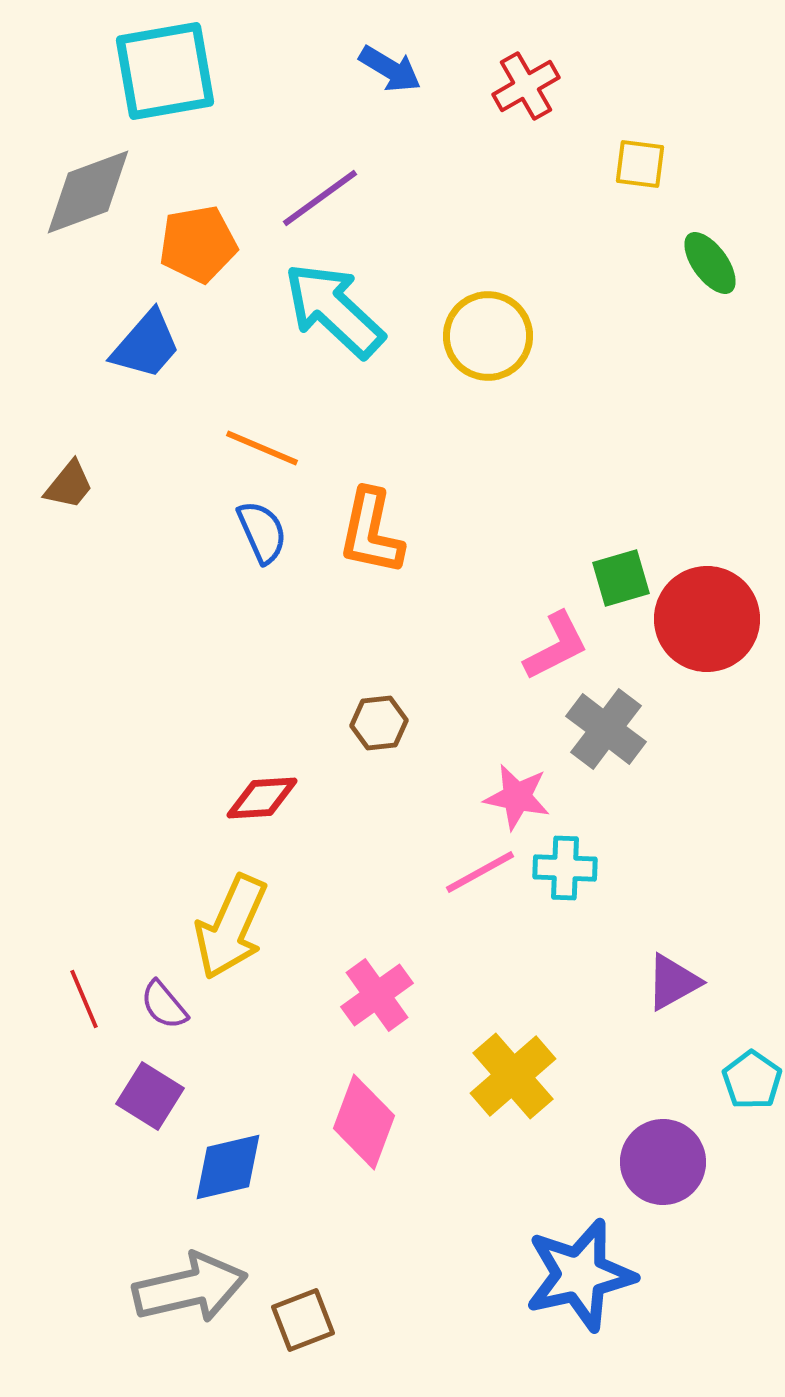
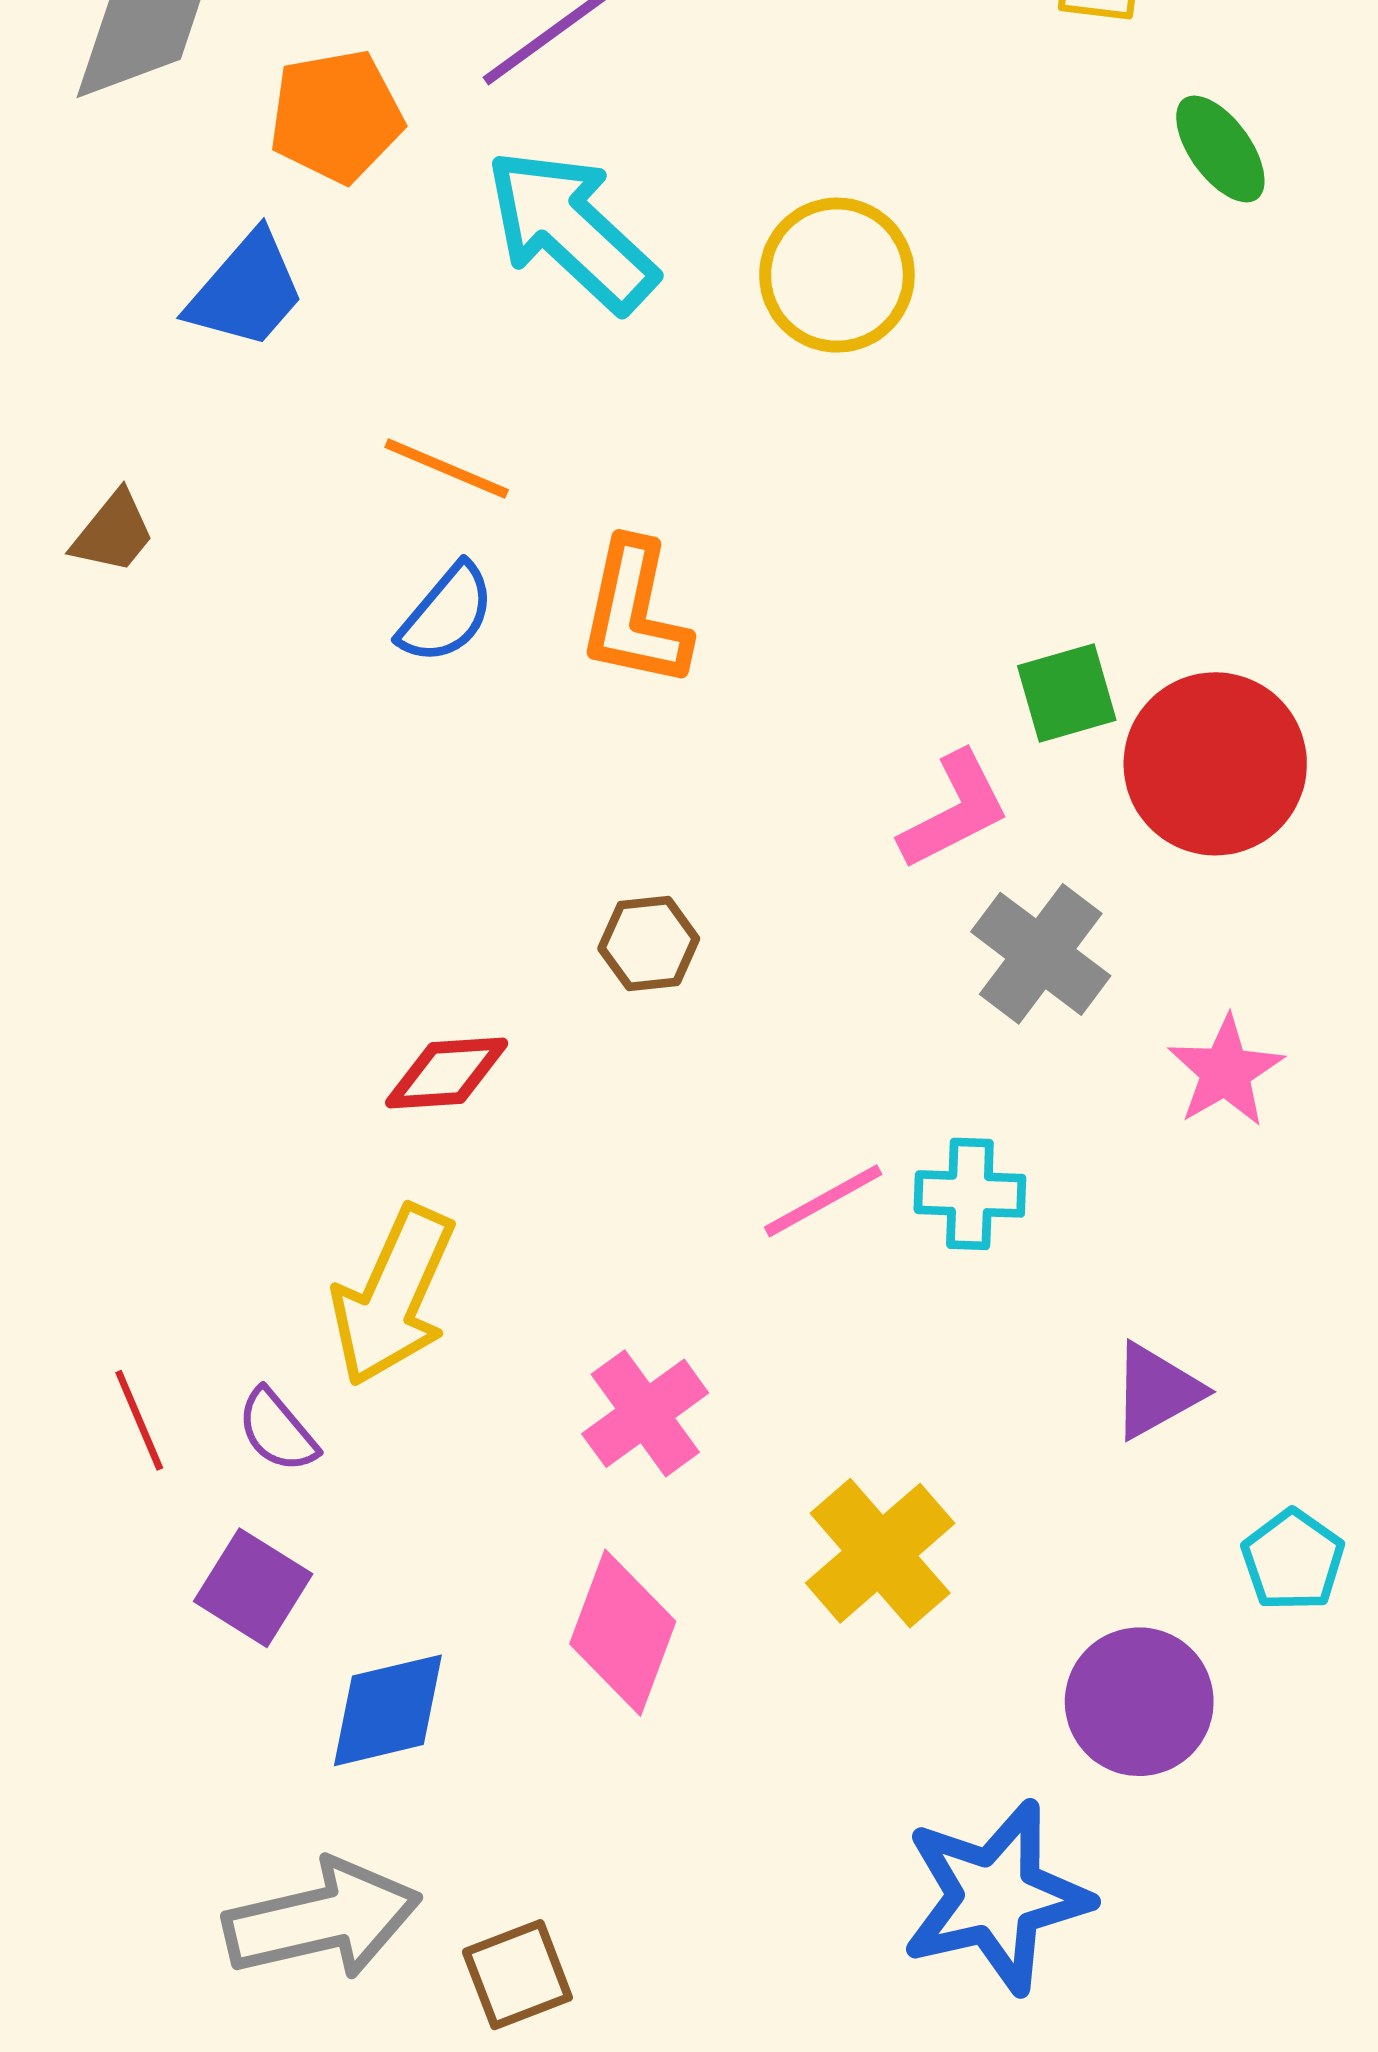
blue semicircle: (262, 532) -> (447, 614), turned 64
pink star: (517, 797) -> (1226, 1071), moved, turned 30

